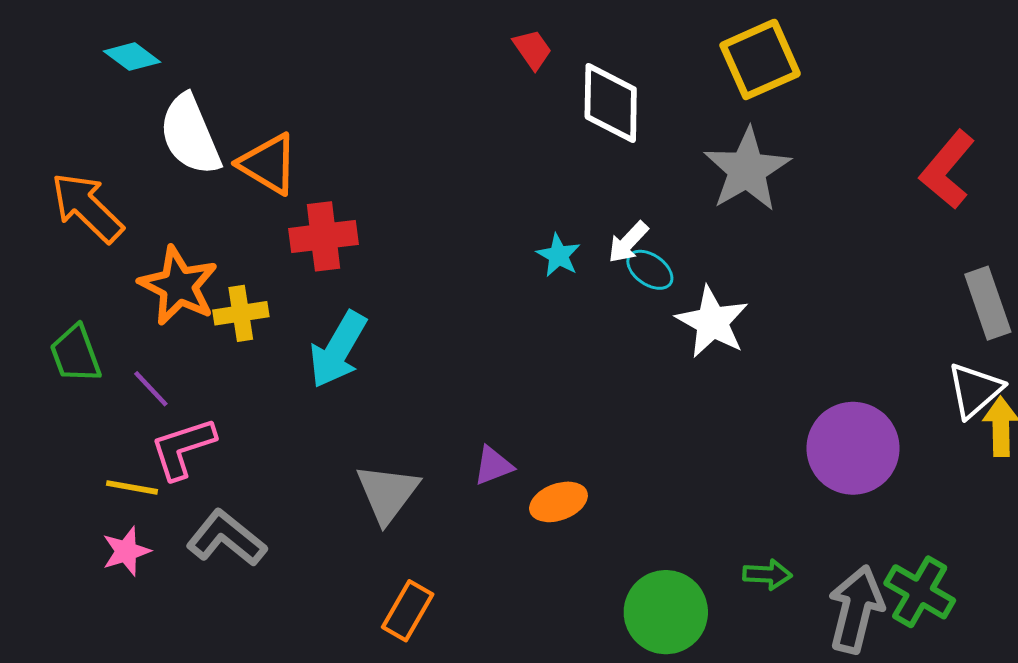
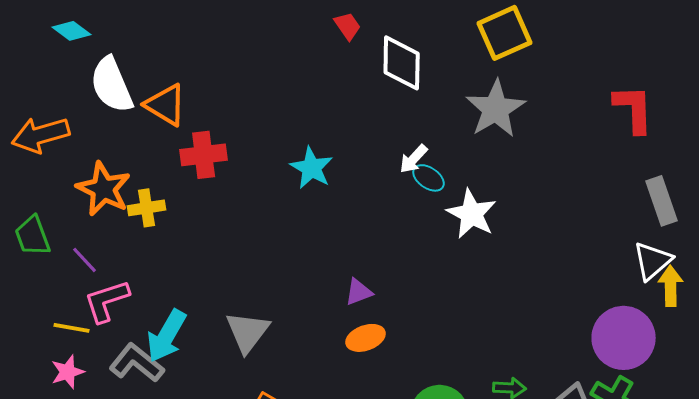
red L-shape: (947, 170) -> (634, 109), turned 138
orange arrow: (87, 207) -> (41, 135), turned -60
cyan star: (558, 255) -> (312, 168), moved, size x1.4
cyan arrow: (338, 350) -> (167, 336), moved
purple circle: (853, 448) -> (624, 338), moved
purple triangle: (493, 466) -> (359, 292), moved

